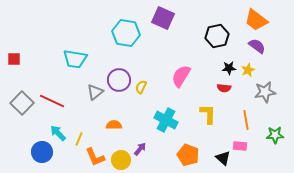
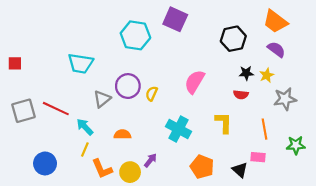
gray square: (22, 103) -> (24, 111), turned 30
cyan arrow: (58, 133) -> (85, 127), moved

